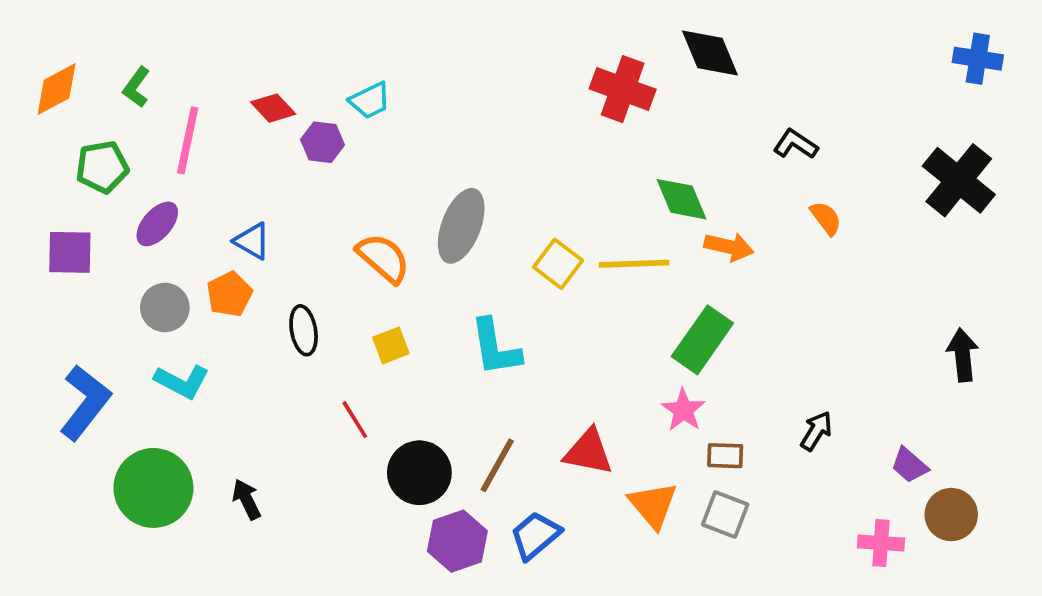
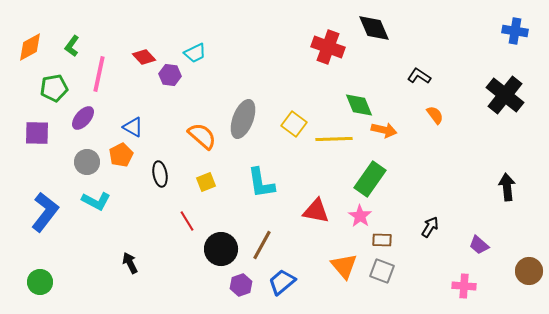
yellow square: (558, 264) -> (294, 124), moved
red triangle: (588, 452) -> (316, 211), moved
green circle: (153, 488) -> (40, 282), moved, size x0.6
brown circle: (951, 515) -> (529, 271), moved
purple hexagon: (457, 541) -> (241, 285), size x0.7

